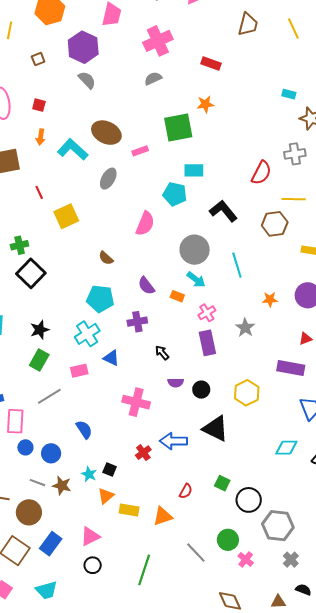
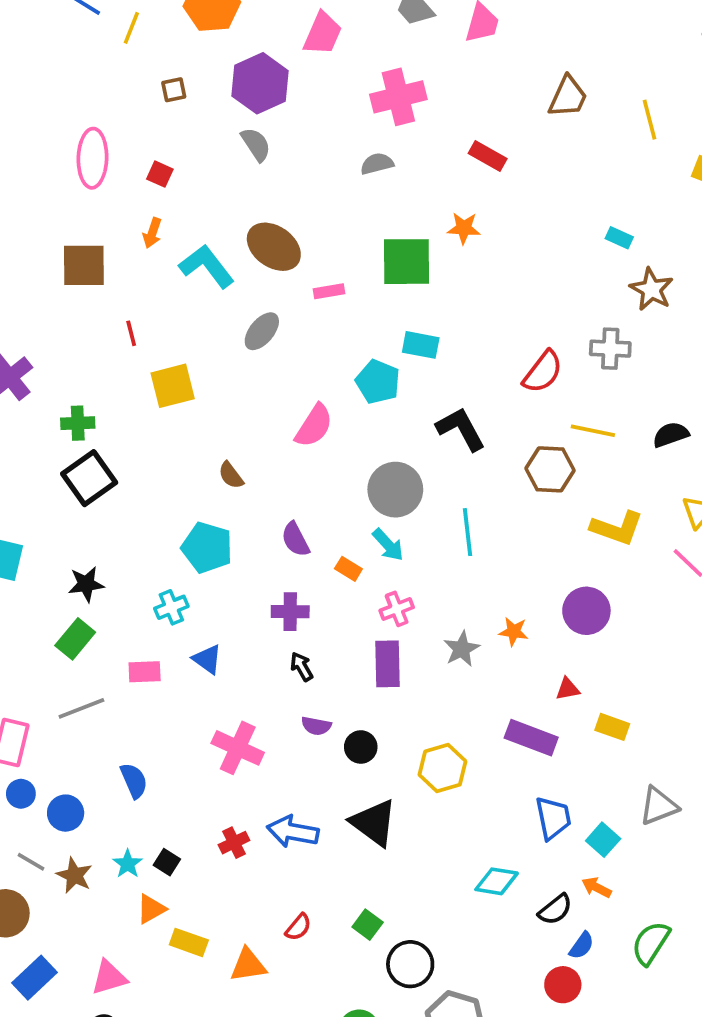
orange star: (270, 299) -> (514, 632), moved
purple cross: (137, 322) -> (290, 612), moved
cyan cross: (87, 334) -> (171, 607), size x0.7

